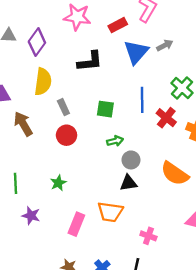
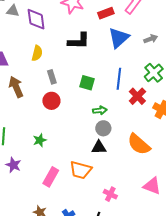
purple diamond: (37, 42) -> (36, 19), turned -50
gray arrow: (165, 45) -> (151, 39), moved
yellow semicircle: (43, 82) -> (37, 53), size x0.7
green arrow: (115, 141) -> (100, 110), moved

